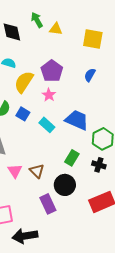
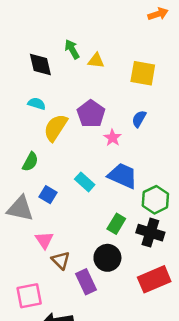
pink star: (49, 95) -> (112, 138), moved
blue square: (23, 114) -> (48, 195), moved
black cross: (99, 165) -> (150, 233), size x1.5
brown triangle: (37, 171) -> (61, 260), moved

